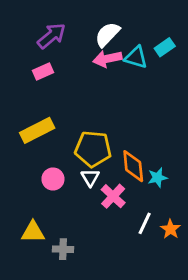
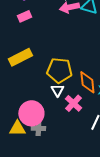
pink circle: (53, 179) -> (31, 113), moved, size x1.6
gray cross: (63, 249) -> (38, 128), moved

